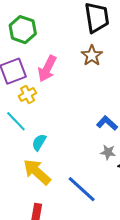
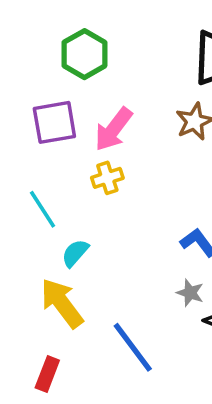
yellow cross: (27, 94) -> (107, 178), moved

